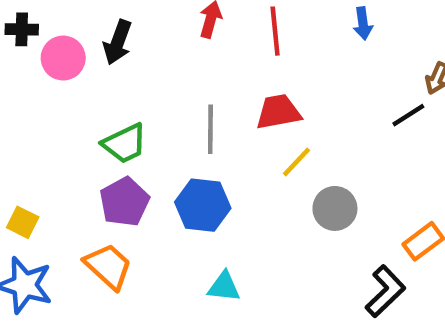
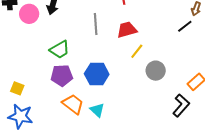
gray line: (210, 129) -> (96, 24), moved
purple pentagon: (124, 202) -> (62, 76), turned 30
orange trapezoid: (108, 266) -> (73, 104), moved
cyan triangle: (224, 287) -> (97, 110), moved, turned 42

